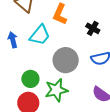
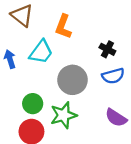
black cross: (93, 28) -> (107, 49), moved

